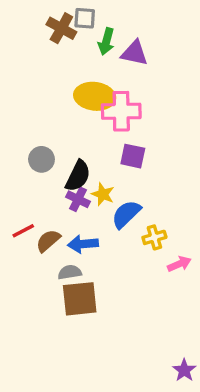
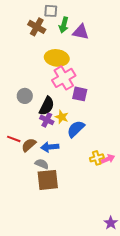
brown cross: (61, 28) -> (37, 27), moved
pink cross: (121, 111) -> (64, 78), moved, turned -30
red line: (23, 231) -> (14, 139), turned 48
yellow cross: (154, 237) -> (97, 158), moved
gray semicircle: (70, 272) -> (42, 164), turned 32

